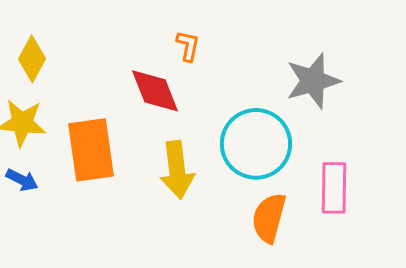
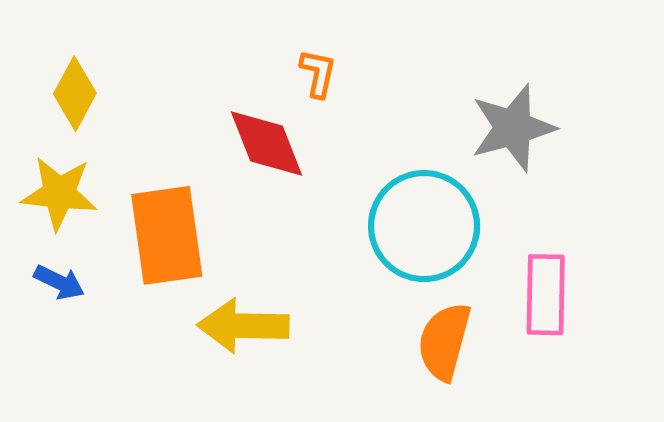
yellow arrow: (177, 170) -> (243, 326), moved, turned 98

